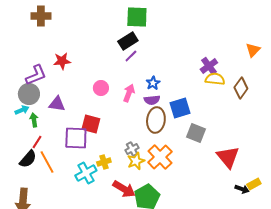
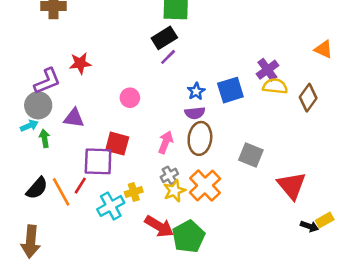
orange triangle: (253, 50) -> (323, 49), turned -49
pink arrow: (129, 93) -> (166, 142), moved
blue square: (180, 108) -> (230, 90), moved
red line: (37, 142) -> (80, 186), moved

